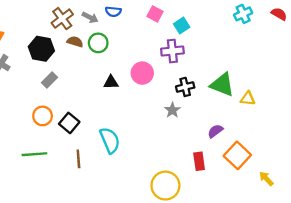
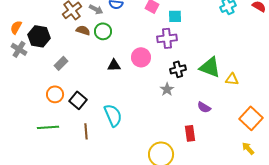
cyan square: (182, 26) -> (175, 16), turned 32
black hexagon: (41, 49) -> (39, 36), moved
purple semicircle: (215, 131) -> (204, 107), turned -112
orange square: (237, 155) -> (251, 118), moved

